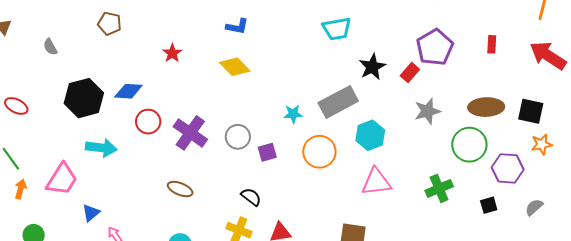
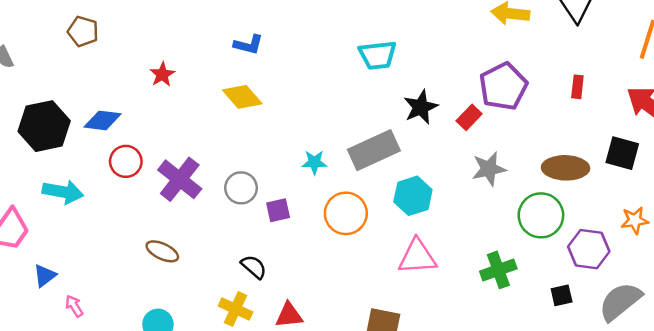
black square: (531, 111) -> (622, 153), moved
gray semicircle: (534, 207) -> (620, 301), size x1.8

